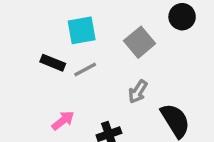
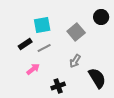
black rectangle: (53, 63) -> (25, 44), turned -56
pink arrow: (63, 120) -> (33, 69), moved

